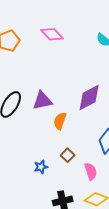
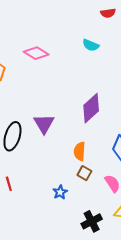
purple triangle: (42, 101) -> (44, 124), turned -35
orange semicircle: (60, 121) -> (80, 151), moved

